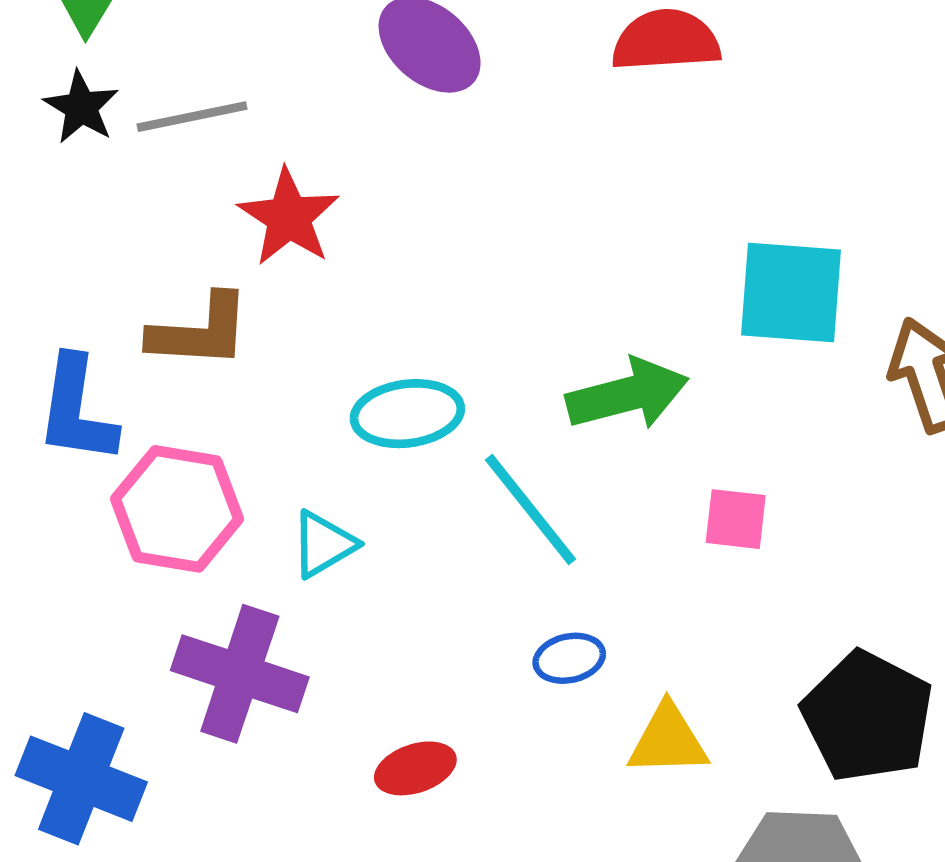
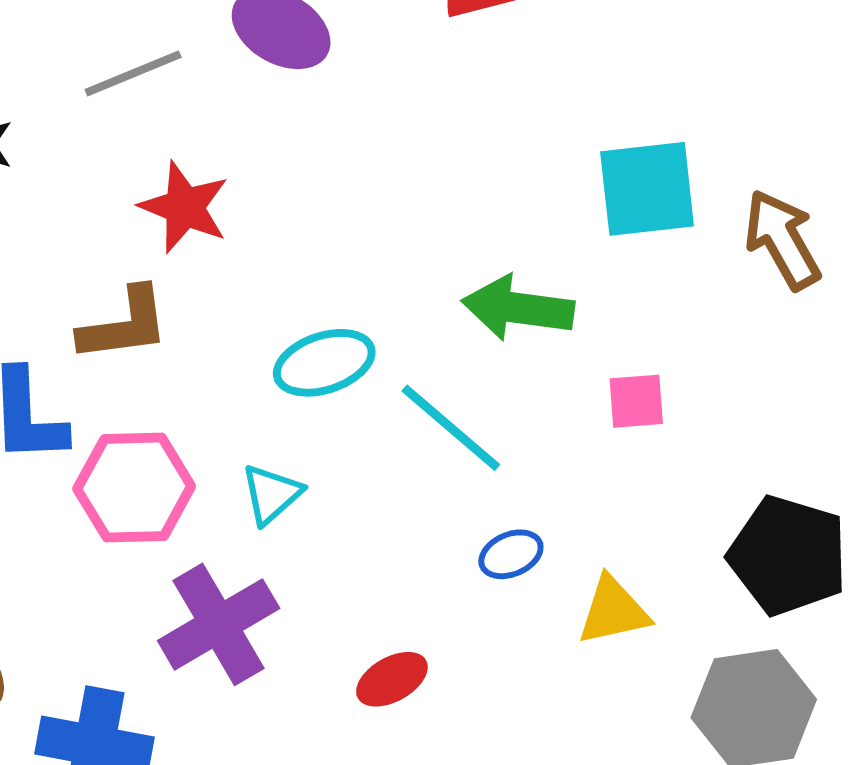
gray line: (192, 117) -> (133, 73), moved
green arrow: (627, 394) -> (518, 308), turned -147
purple cross: (240, 674) -> (219, 624), turned -38

